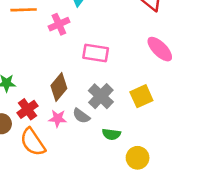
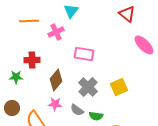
pink ellipse: (160, 49) -> (144, 45), moved
red cross: (28, 109) -> (32, 60), moved, turned 35
gray semicircle: (81, 116) -> (77, 110), moved

